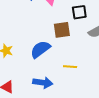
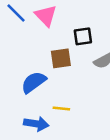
yellow line: (70, 67) -> (61, 108), moved

